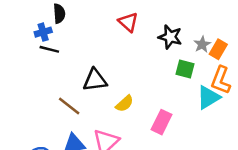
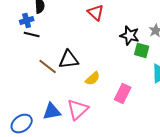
black star: (170, 37) -> (130, 35), moved
brown line: (69, 106) -> (48, 66), moved

